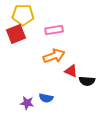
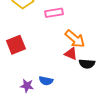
red square: (16, 34) -> (16, 45), moved
orange arrow: (54, 56) -> (75, 39), moved, turned 60

